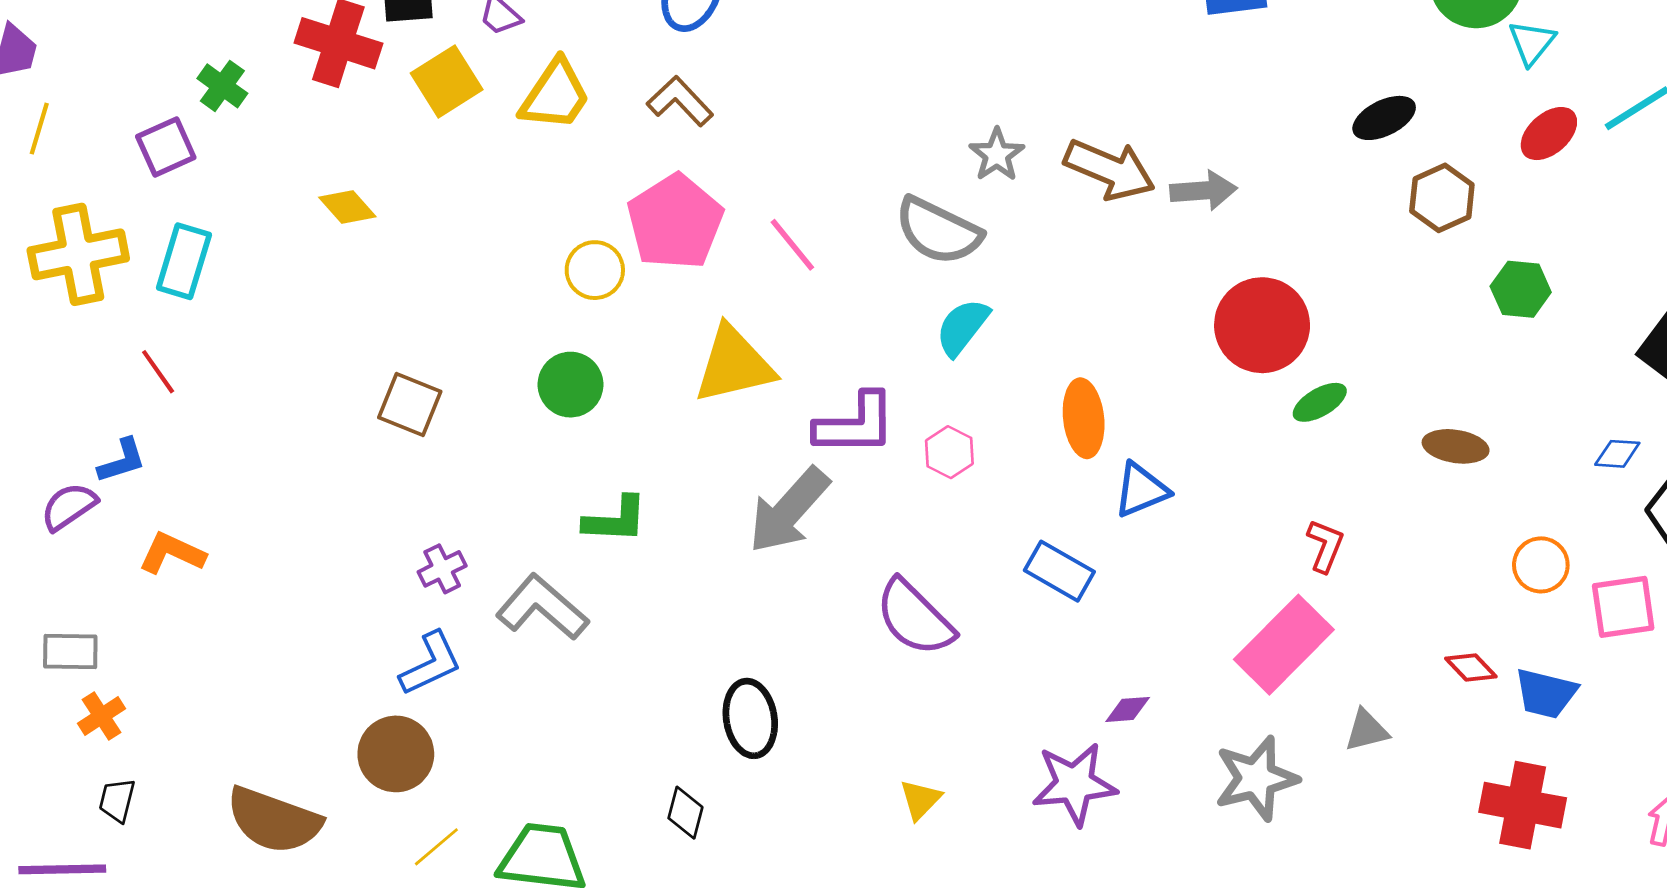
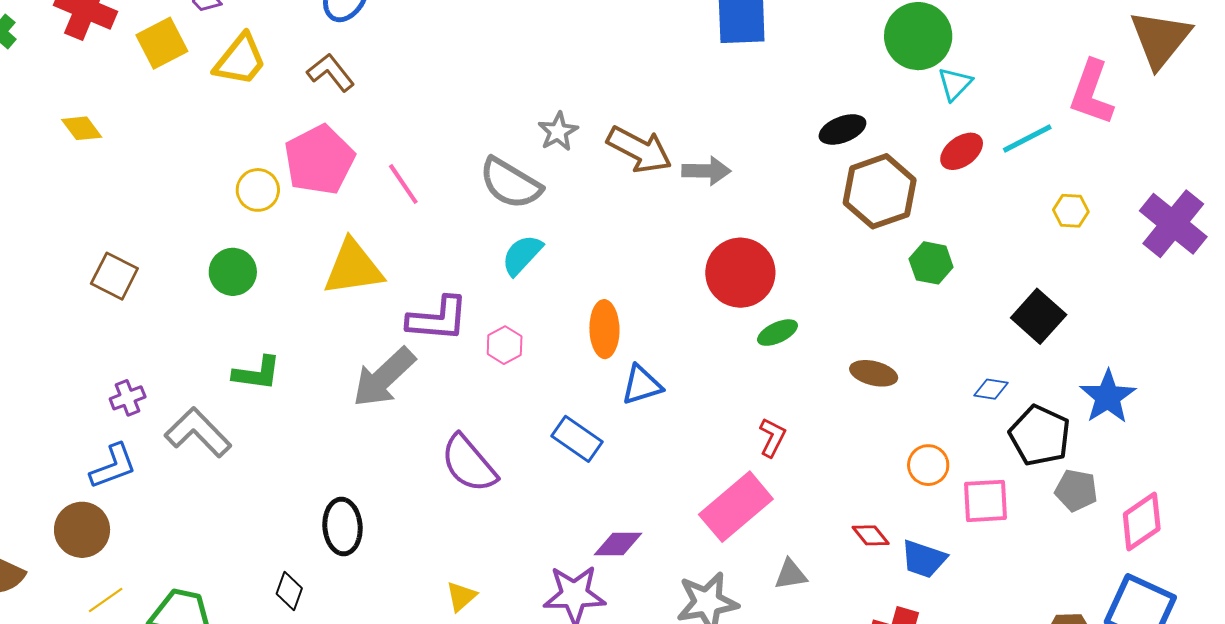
brown hexagon: (1442, 198) -> (880, 191), size x1.5
purple diamond: (1128, 709) -> (618, 544), size x1.4

